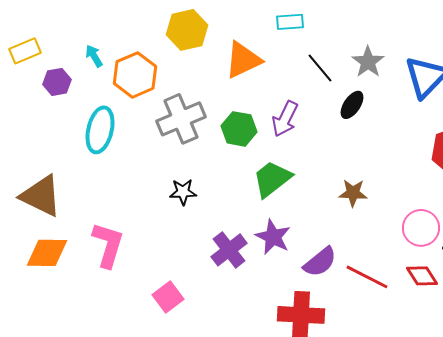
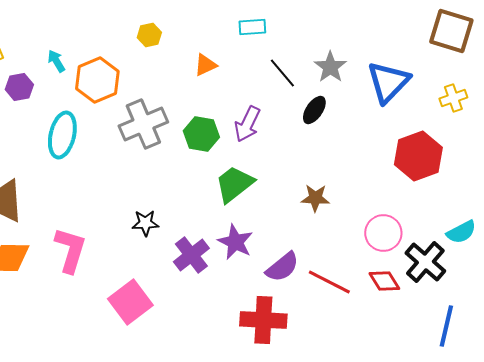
yellow hexagon: (187, 30) -> (149, 35), size x0.6
orange triangle: (243, 60) -> (205, 65), size x0.6
black star: (183, 192) -> (145, 223), moved
pink square: (168, 297) -> (130, 302), size x1.4

